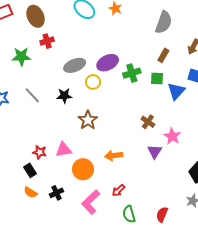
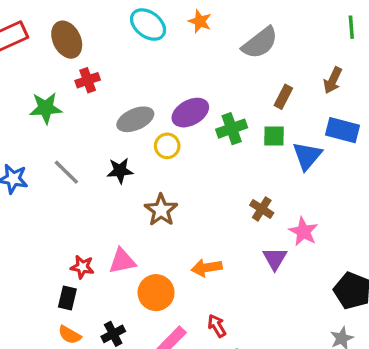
gray semicircle: (164, 22) -> (260, 43), moved, turned 35
black rectangle: (30, 170) -> (67, 298), turned 48
red arrow: (118, 190) -> (217, 326), turned 104

